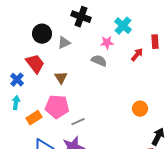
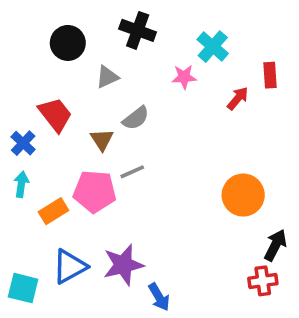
black circle: (42, 34) -> (68, 43), moved
gray semicircle: (99, 61) -> (136, 118), moved, turned 119
orange circle: (140, 109) -> (243, 195), size x1.5
gray line: (78, 122) -> (132, 172), moved

